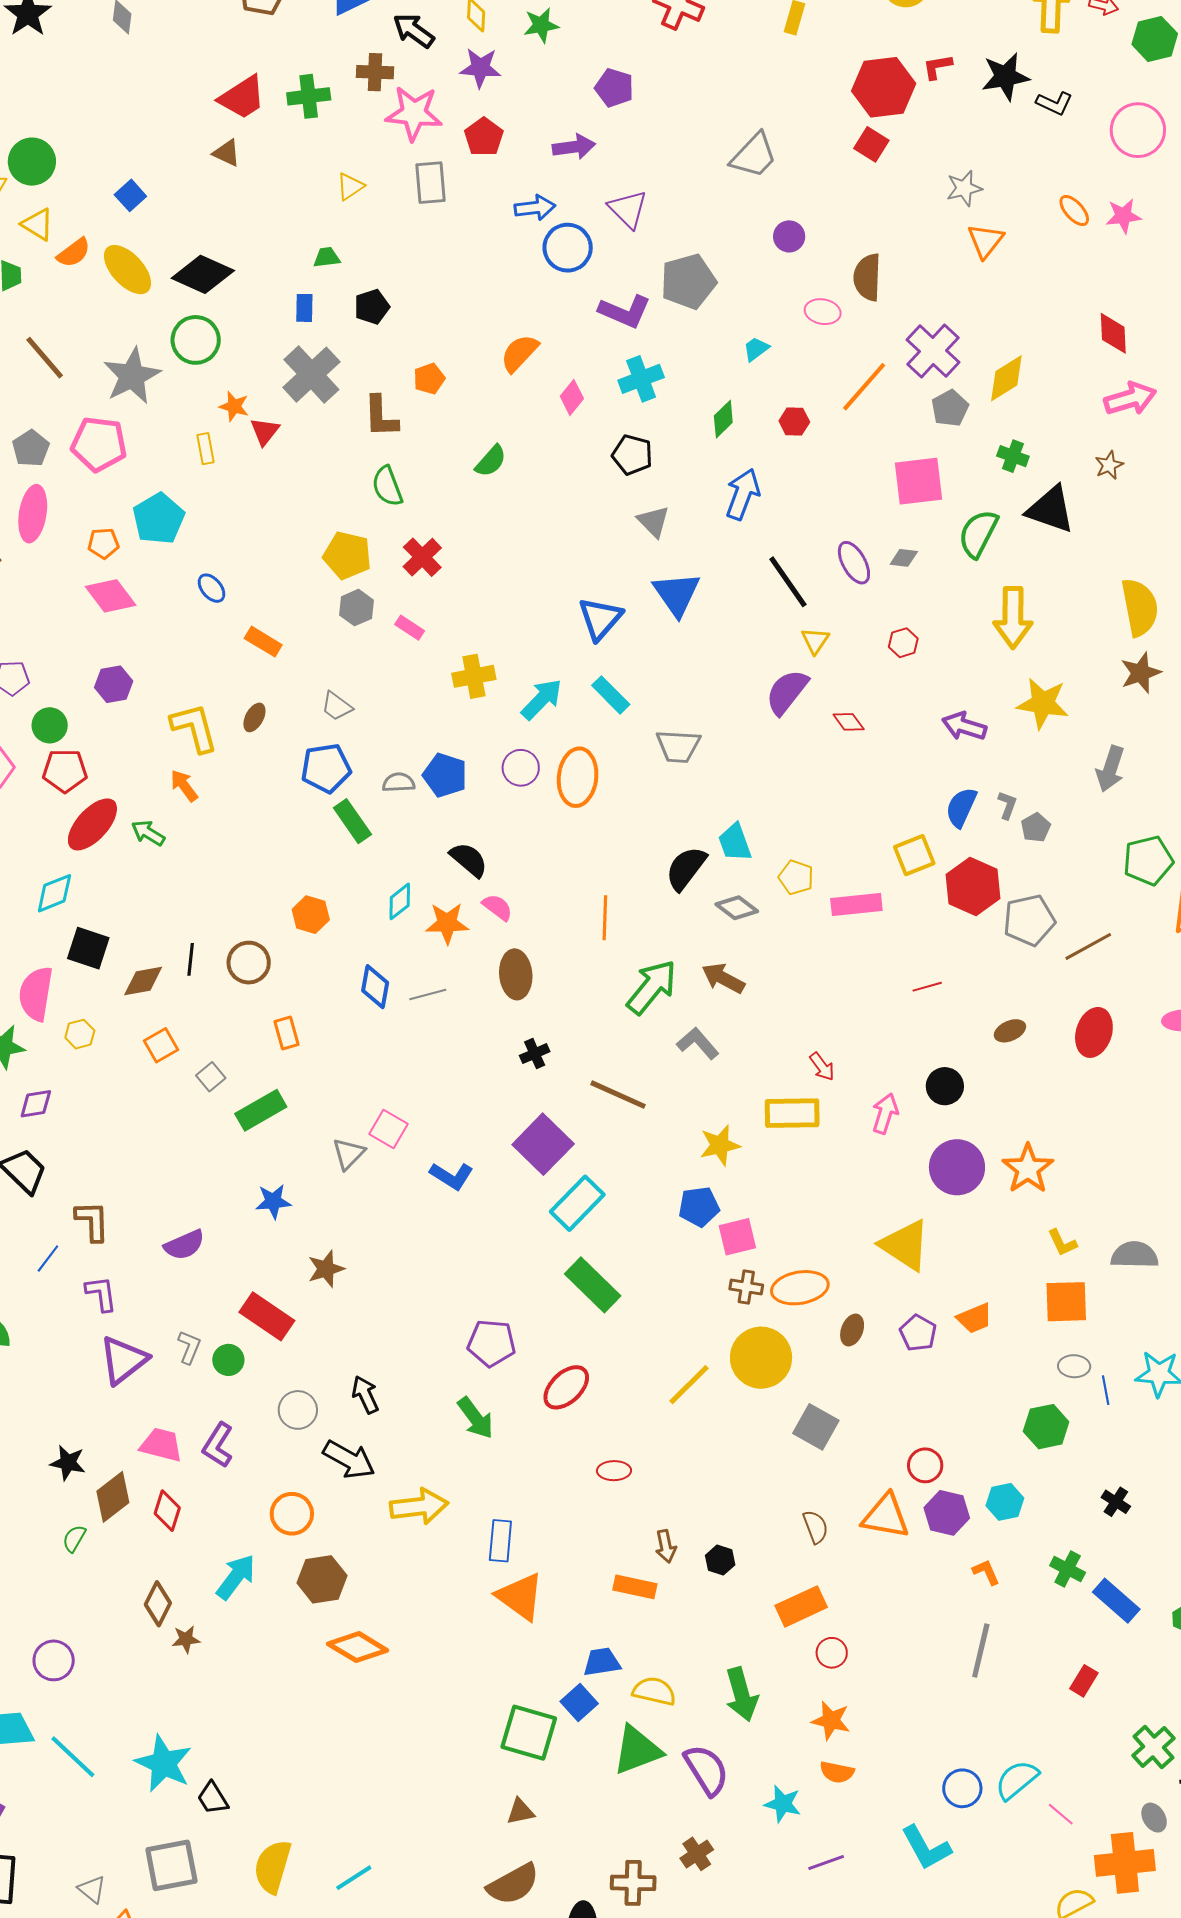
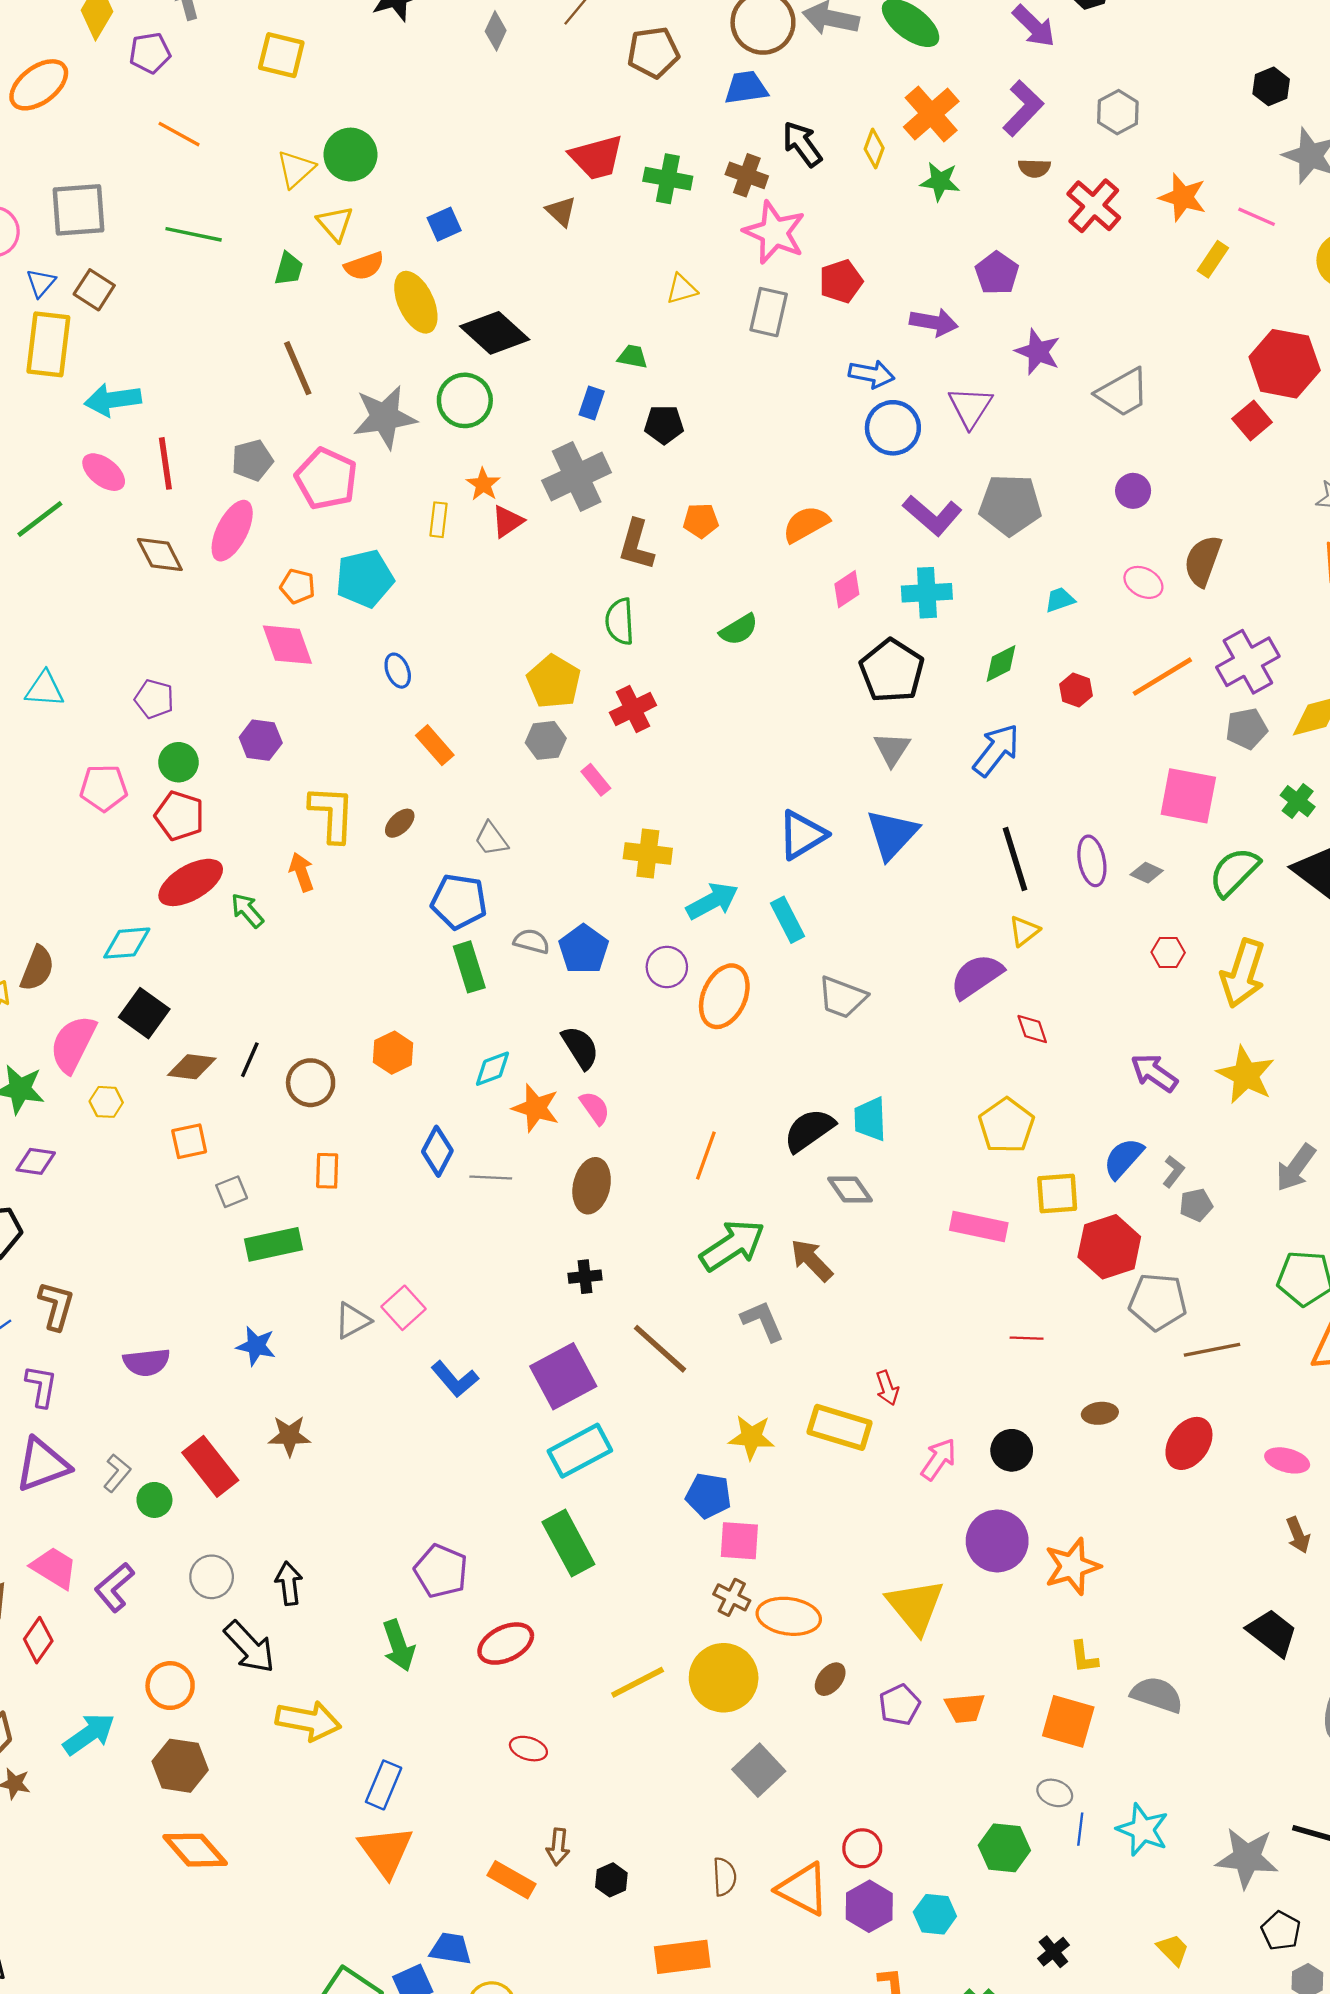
purple star: (480, 68) -> (1038, 352), moved
black pentagon: (632, 455) -> (892, 671), size x1.4
red hexagon: (903, 643) -> (1168, 952), moved
yellow pentagon: (796, 877) -> (1006, 1126), moved, size x1.4

